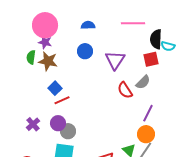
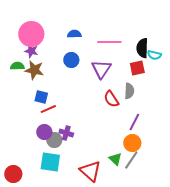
pink line: (133, 23) -> (109, 42), moved
green semicircle: (31, 57) -> (17, 66), turned 80
gray semicircle: (143, 82) -> (129, 91), turned -42
blue square: (55, 88) -> (41, 97), turned -32
purple cross: (33, 124) -> (66, 133), moved, turned -32

